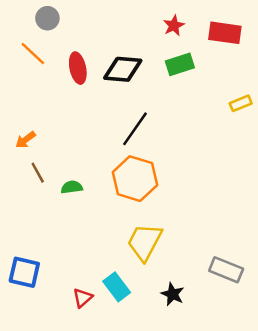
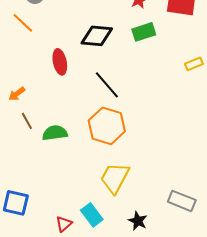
red ellipse: (78, 68) -> (60, 62), moved
black line: (135, 129) -> (107, 85), turned -76
green semicircle: (72, 187) -> (55, 133), size x1.4

